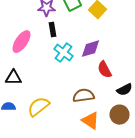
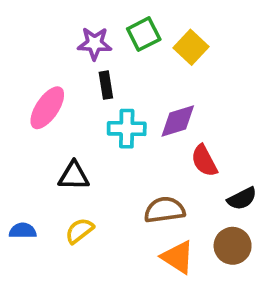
cyan cross: (64, 53) -> (127, 129), turned -36
black triangle: (14, 78) -> (74, 176), moved
yellow semicircle: (38, 107) -> (79, 231), size x0.7

